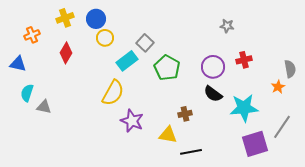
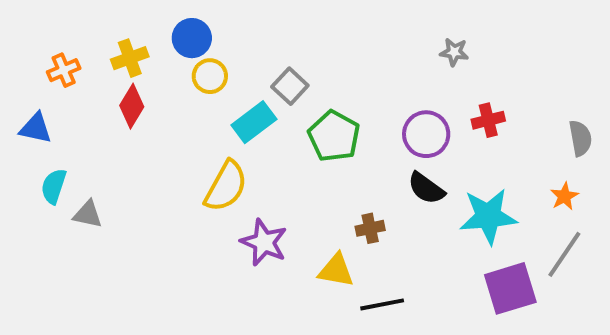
yellow cross: (65, 18) -> (130, 58), moved
orange star: (278, 87) -> (564, 196), moved

